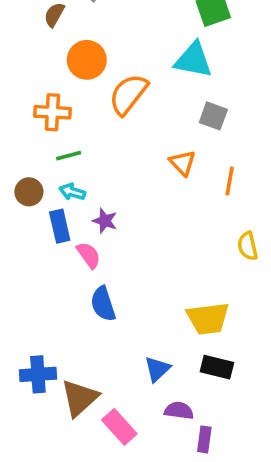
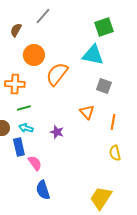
purple star: (105, 221) -> (57, 132), moved
yellow semicircle: (248, 246) -> (115, 153), moved
yellow trapezoid: (208, 318) -> (101, 198), turned 130

